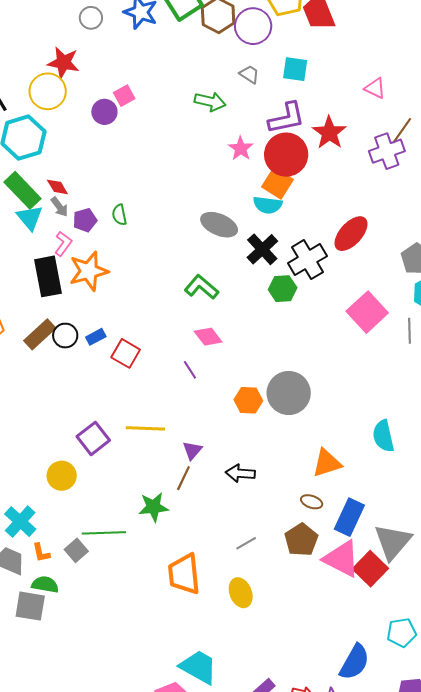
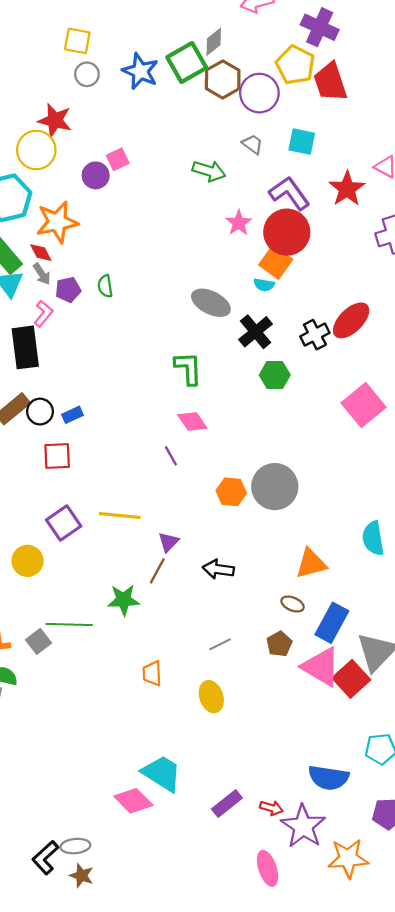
purple L-shape: (287, 118) -> (289, 193), turned -117
red star: (329, 133) -> (347, 189), moved
cyan semicircle: (268, 205) -> (264, 285), size x0.7
black cross: (307, 260) -> (315, 335), moved, size x0.7
orange star: (89, 271) -> (57, 222), moved
green L-shape: (201, 287) -> (188, 368), turned 44
red square: (126, 353) -> (57, 456), moved, turned -36
brown pentagon: (301, 540) -> (279, 644), size x0.7
orange trapezoid: (184, 574) -> (152, 673), size x0.6
blue semicircle: (355, 662) -> (329, 778), turned 66

